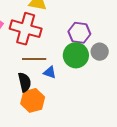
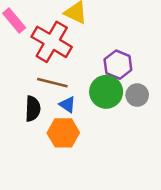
orange hexagon: (33, 100) -> (63, 133), moved

